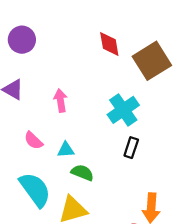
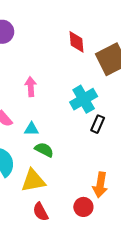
black rectangle: (131, 148) -> (98, 124), moved

